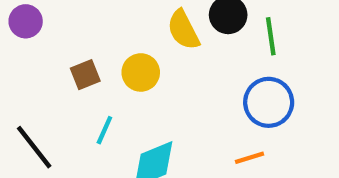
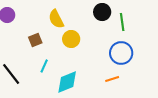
yellow semicircle: (183, 30) -> (56, 19), moved
yellow circle: (141, 72) -> (71, 39), moved

